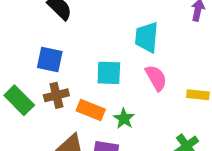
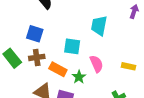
pink semicircle: (156, 78) -> (96, 64), moved

